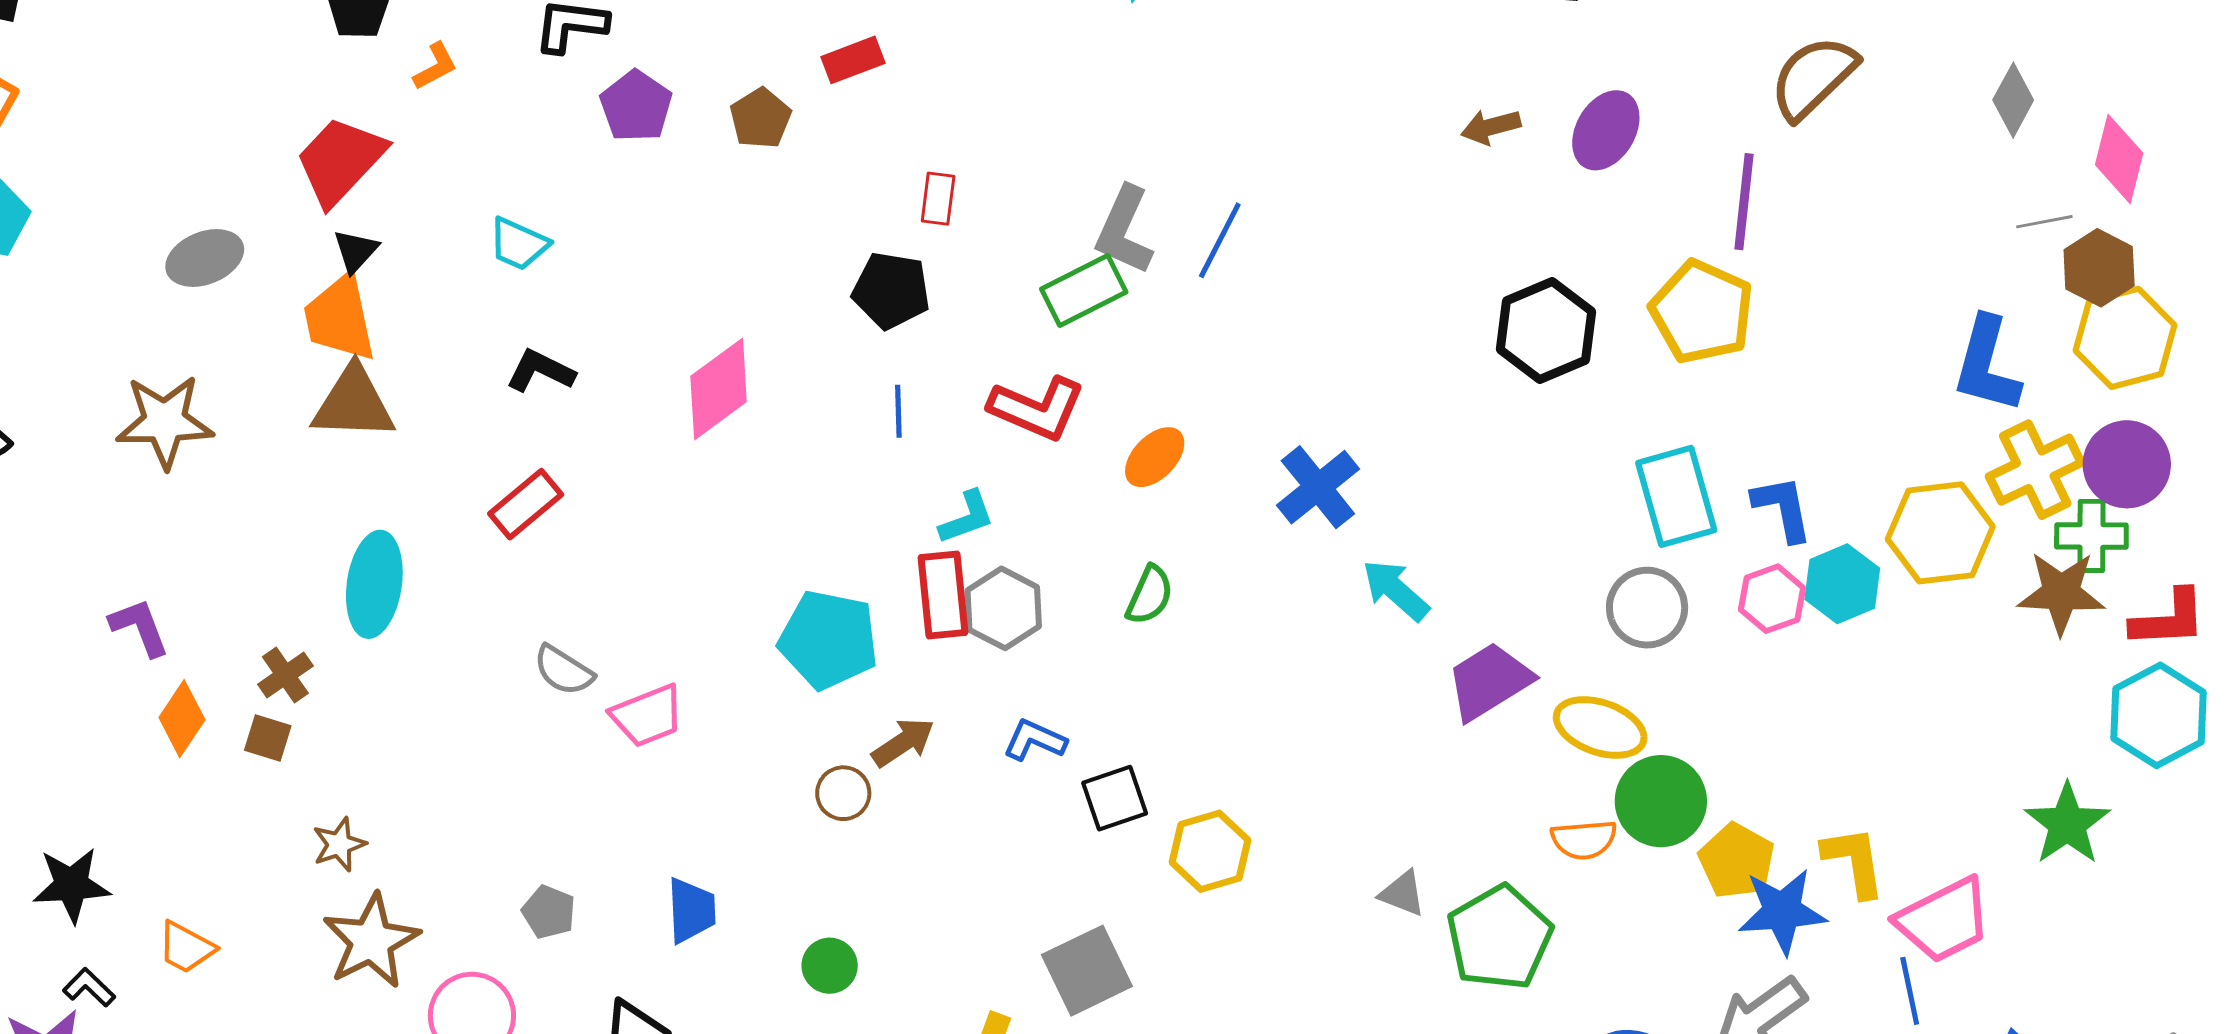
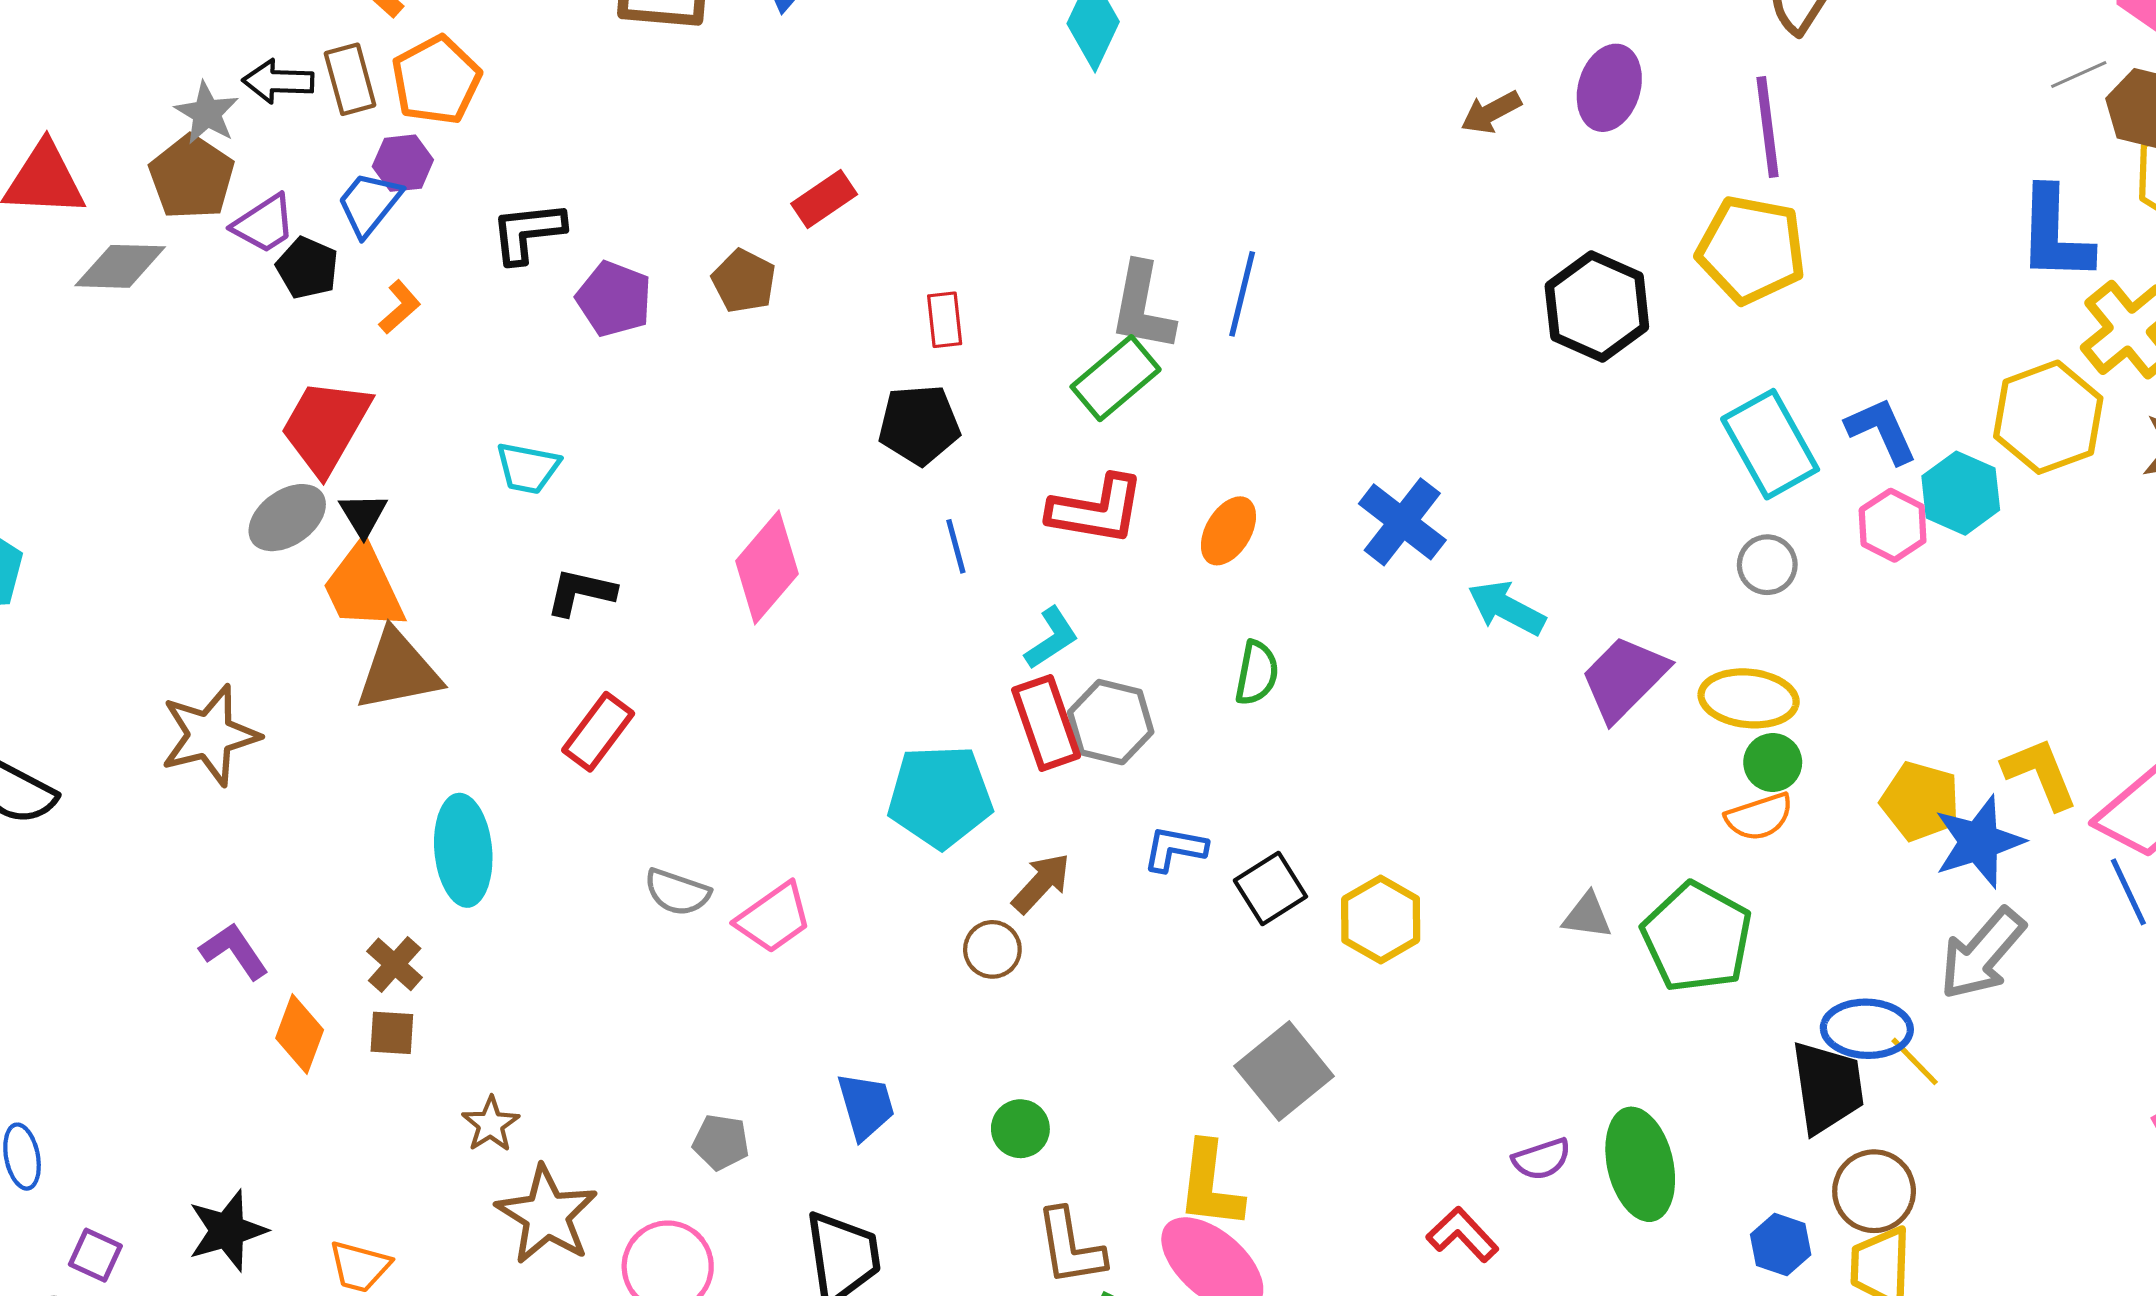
gray ellipse: (205, 258) -> (287, 518), moved
gray circle: (1647, 608) -> (1767, 565), size x0.7
green circle: (1661, 801) -> (1773, 762), moved, size x0.6

